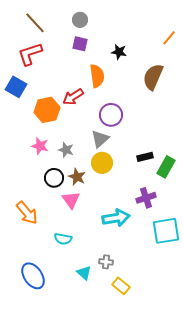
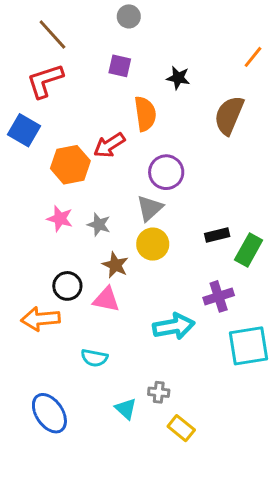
gray circle: (80, 20) -> (129, 16), moved
black circle: (54, 178) -> (67, 286), moved
pink triangle: (71, 200) -> (106, 299), turned -42
orange arrow: (27, 213) -> (40, 319), turned 125

